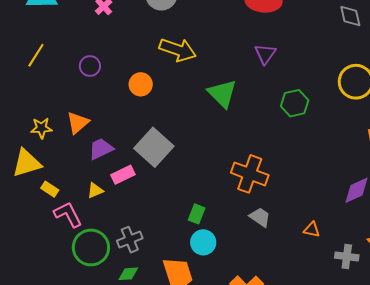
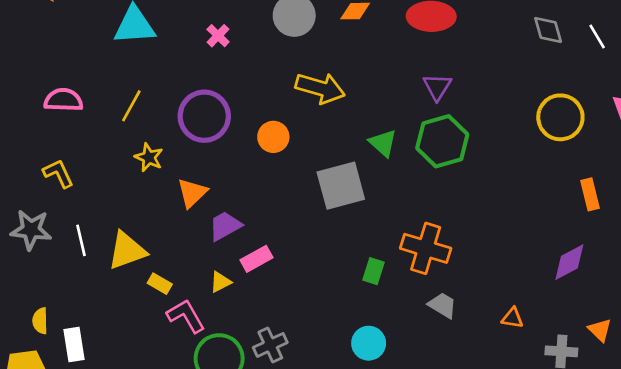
purple circle: (90, 66) -> (204, 116), size x1.8
green triangle: (222, 94) -> (383, 143), size x0.7
green hexagon: (295, 103) -> (442, 141), moved, size x1.4
yellow star: (41, 128) -> (149, 157), moved, turned 30
gray square: (154, 147) -> (341, 186), moved, turned 36
green rectangle: (197, 214) -> (373, 271), moved

